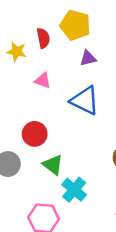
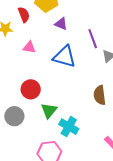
purple triangle: (88, 58) -> (61, 24), turned 48
green triangle: (53, 165) -> (49, 111), turned 42

